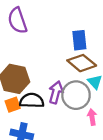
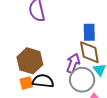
brown diamond: (82, 63) -> (89, 52), turned 35
purple arrow: (56, 92) -> (73, 63), moved

